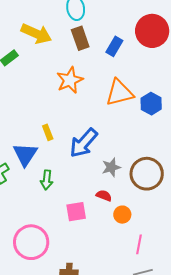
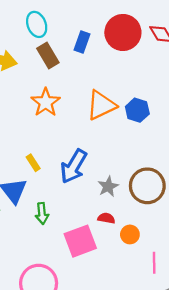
blue rectangle: (114, 46) -> (82, 42), moved
pink square: (76, 212) -> (80, 241), size x1.4

